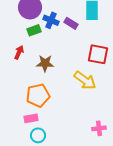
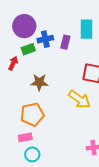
blue cross: (51, 20) -> (45, 39), turned -35
purple rectangle: (71, 23) -> (65, 42), turned 72
red arrow: (19, 52) -> (13, 63), moved

